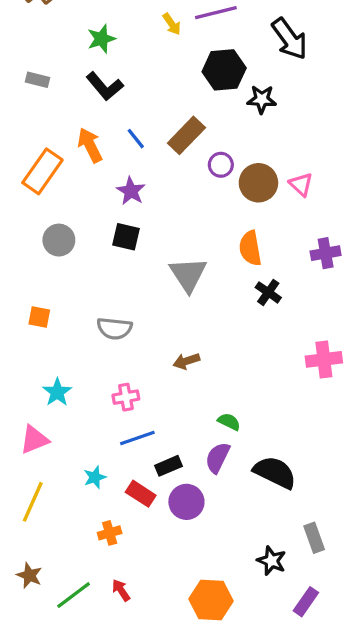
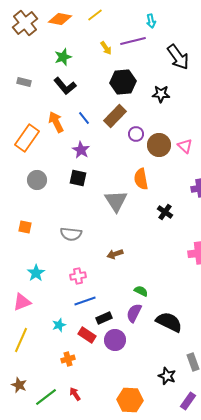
black hexagon: (224, 70) -> (123, 82), moved
orange semicircle: (250, 248) -> (141, 179), moved

